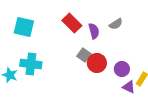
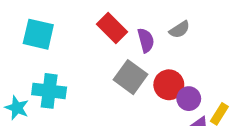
gray square: (84, 55) -> (130, 77), size x1.5
red circle: (97, 63) -> (169, 85), moved

